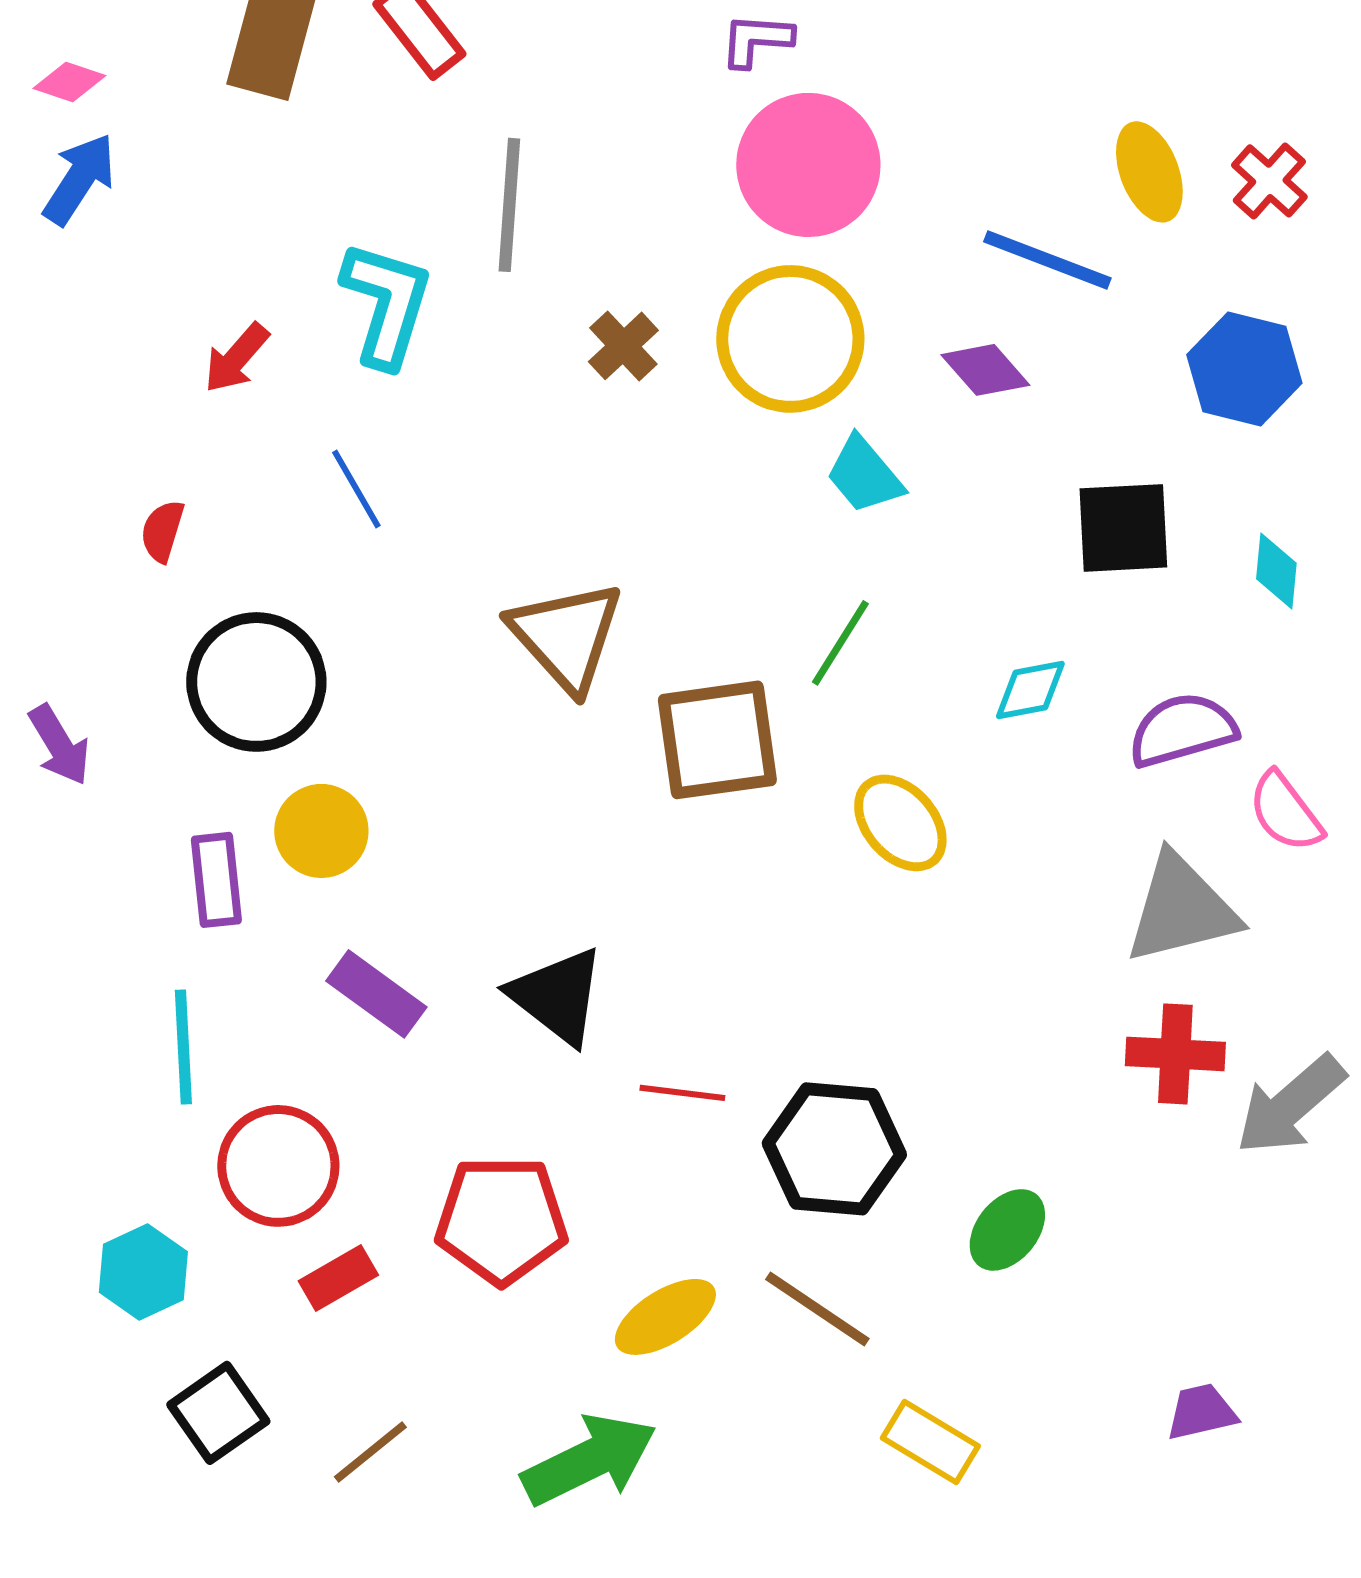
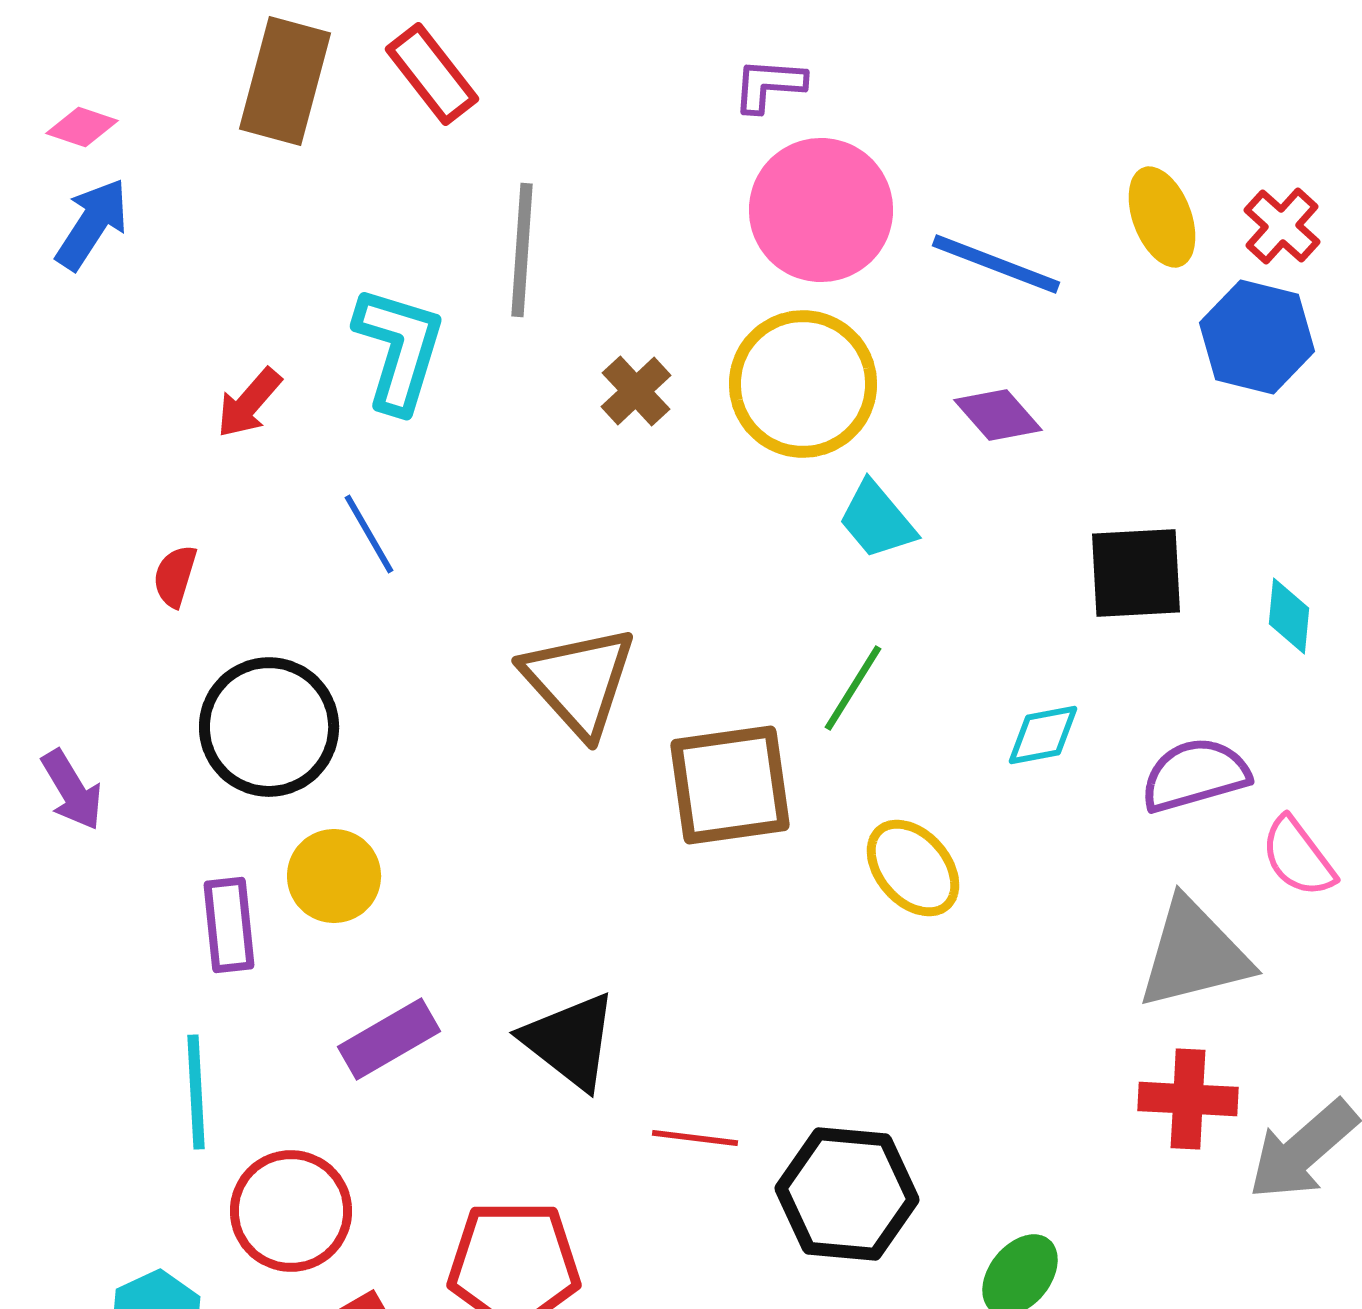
blue line: (1047, 260) -> (996, 264), moved
blue hexagon: (1244, 369) -> (1257, 337), moved
purple rectangle: (376, 994) -> (389, 1039), turned -66

